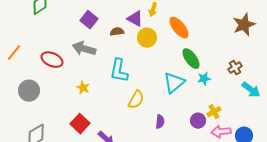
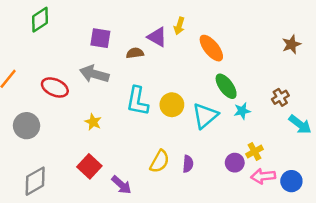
purple square: (89, 20) -> (100, 38), turned -30
brown star: (244, 25) -> (291, 44), size x0.7
yellow circle: (147, 38) -> (172, 105), moved
yellow semicircle: (136, 100) -> (160, 161), moved

